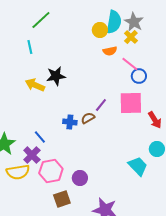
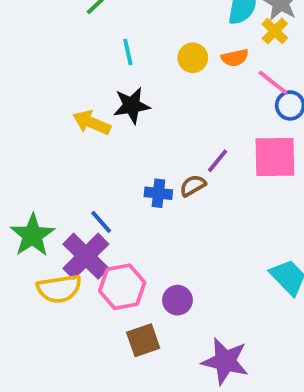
yellow circle: (100, 30) -> (193, 58), moved
cyan line: (30, 47) -> (128, 52), moved
purple cross: (32, 155) -> (86, 256), size x1.4

